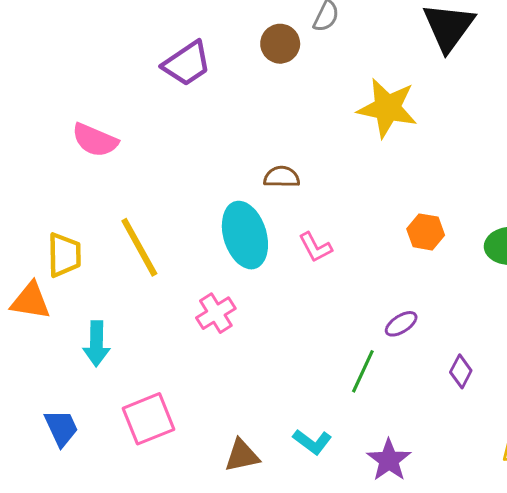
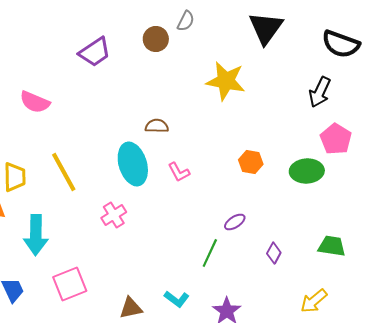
cyan arrow: (96, 344) -> (36, 235), size x1.4

